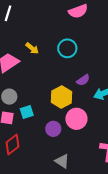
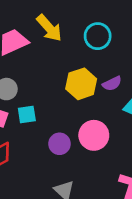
yellow arrow: (32, 48) -> (49, 28), size x1.5
yellow hexagon: (62, 97) -> (81, 84), moved

